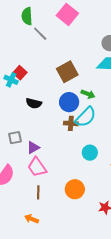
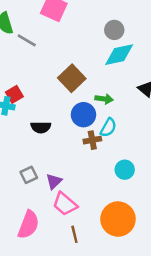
red square: (20, 73) -> (14, 94), turned 32
cyan semicircle: (86, 117) -> (108, 128), size x0.7
orange circle: (75, 189) -> (118, 219), size x1.4

